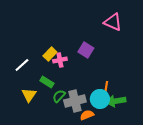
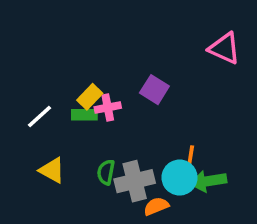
pink triangle: (113, 22) -> (224, 48), moved
green rectangle: (47, 82) -> (84, 115), moved, turned -32
yellow triangle: (29, 95) -> (52, 170), turned -35
green semicircle: (59, 96) -> (106, 172), turned -32

